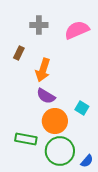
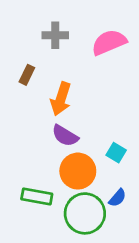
blue semicircle: (87, 161) -> (117, 198), moved

